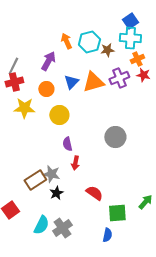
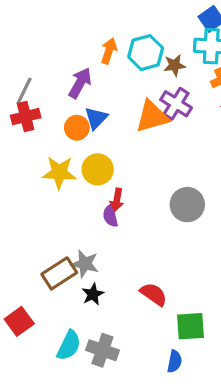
orange arrow: (66, 41) -> (109, 51), turned 42
purple cross: (119, 78) -> (176, 104), moved, turned -36
blue triangle: (71, 82) -> (96, 118), moved
yellow star: (24, 108) -> (59, 173), moved
red arrow: (75, 163) -> (117, 200), moved
gray cross: (62, 228) -> (102, 350), turned -36

